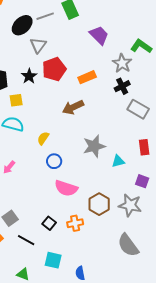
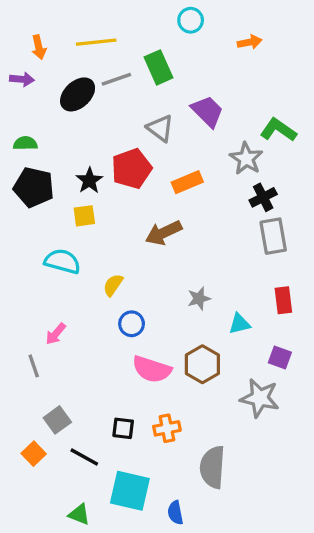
gray triangle: (38, 45) -> (160, 128), moved, turned -30
black cross: (122, 86) -> (263, 197), moved
yellow square: (16, 100) -> (84, 216), moved
gray rectangle: (138, 109) -> (273, 236), turned 50
gray star: (94, 146) -> (199, 298), size x0.6
brown hexagon: (99, 204) -> (202, 364), moved
black square: (49, 223) -> (123, 428), turned -32
gray semicircle: (128, 245) -> (212, 467), moved, turned 40
cyan square: (53, 260) -> (130, 491), size x1.4

